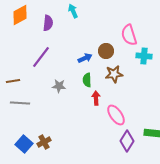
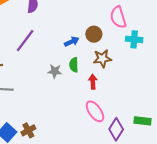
gray star: (59, 86) -> (55, 71), moved
red arrow: (96, 98) -> (93, 82), moved
pink ellipse: (116, 115) -> (95, 111), moved

